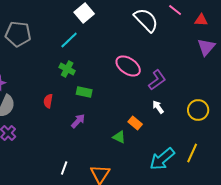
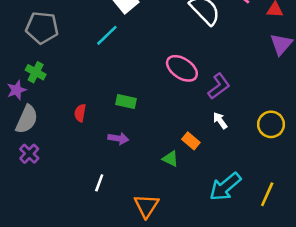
green cross: (67, 69) -> (36, 72), moved
purple arrow: (78, 121) -> (118, 138), turned 56
yellow line: (192, 153) -> (267, 194), moved
white line: (64, 168) -> (99, 183), moved

